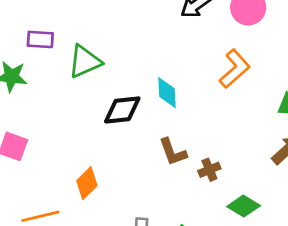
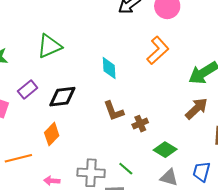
purple rectangle: (40, 39) -> (28, 90), moved, turned -42
black diamond: (122, 110) -> (62, 97), moved

